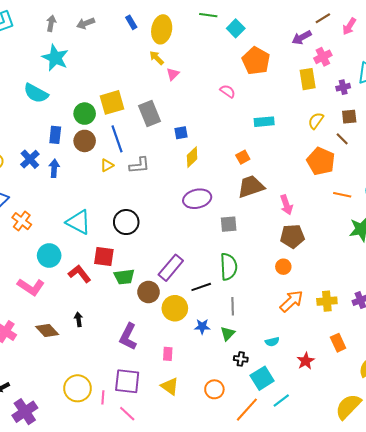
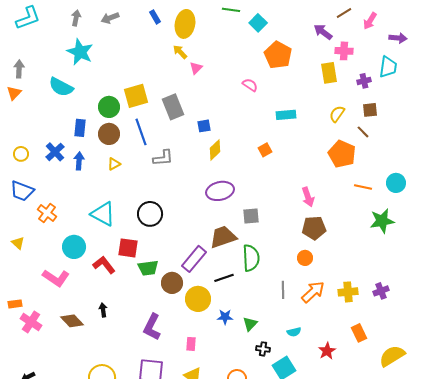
purple arrow: (302, 38) -> (323, 32), turned 66
pink cross: (323, 57) -> (344, 51), turned 30
yellow triangle: (107, 165) -> (114, 164), moved
brown trapezoid: (251, 187) -> (223, 237), moved
gray line: (233, 306) -> (283, 290), moved

